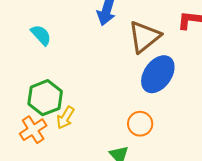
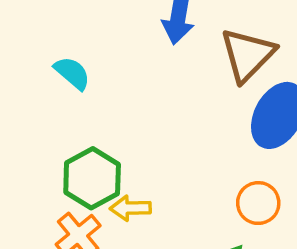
yellow arrow: (65, 118) -> (130, 208), turned 65

